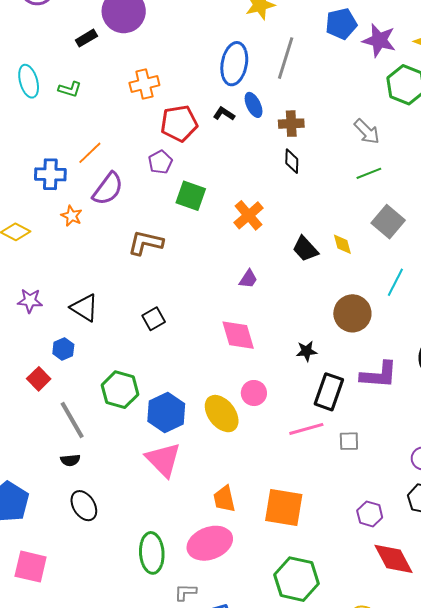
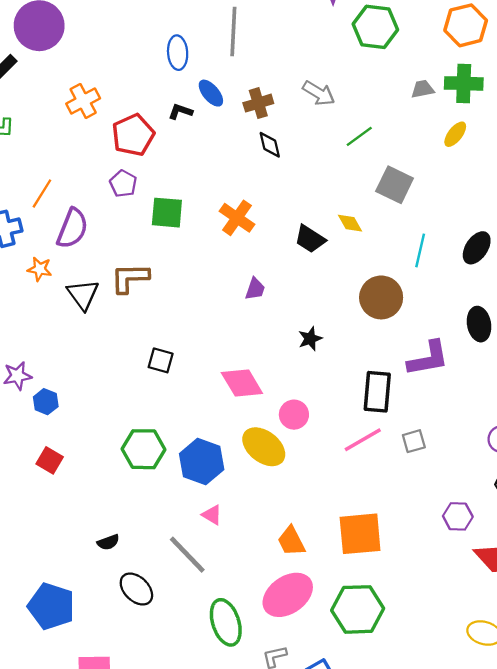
blue ellipse: (234, 64) -> (178, 53), size x0.7
gray arrow: (367, 132) -> (319, 93), moved
black triangle: (84, 308) -> (83, 295), moved, turned 36
black square: (154, 319) -> (161, 360), turned -30
pink diamond: (238, 335) -> (242, 383), moved
blue hexagon: (63, 349) -> (46, 402), moved
black star: (307, 351) -> (310, 339), moved
gray line: (72, 420) -> (187, 555), moved
pink triangle: (163, 460) -> (212, 515), size x0.5
green hexagon: (297, 579) -> (358, 609), moved

